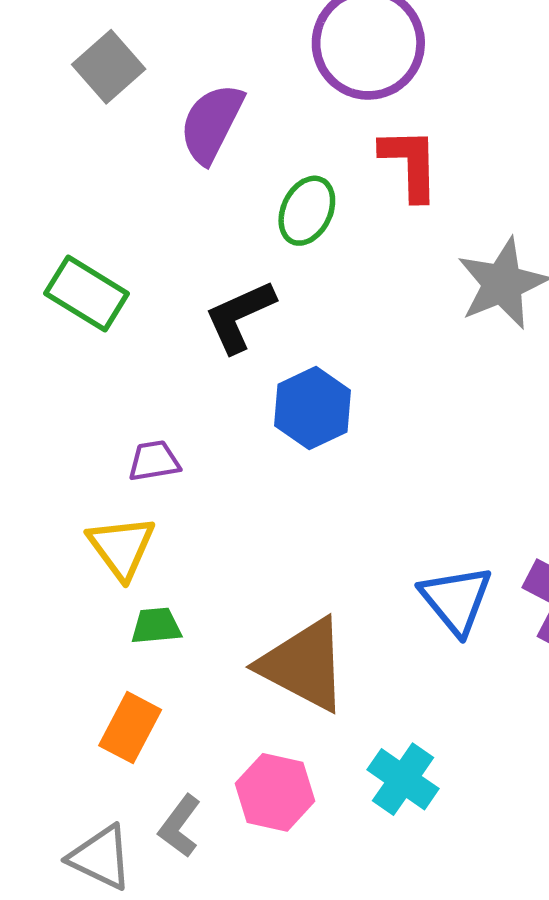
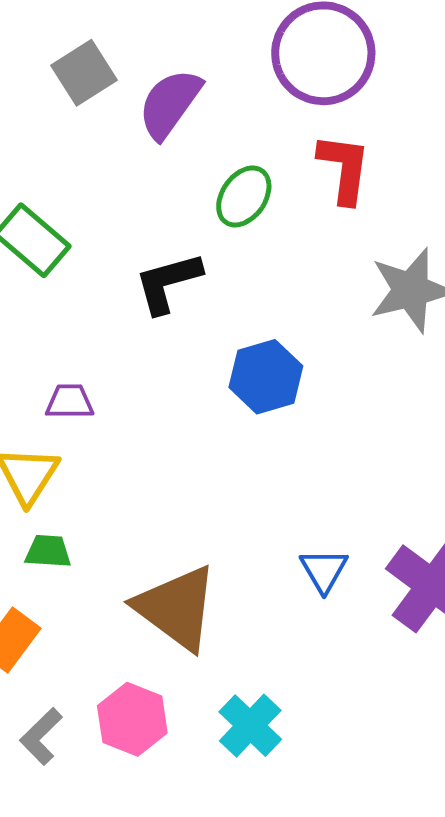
gray square: (109, 67) -> (84, 73), moved
blue hexagon: (313, 408) -> (266, 377), moved
blue triangle: (456, 600) -> (324, 570), size x0.7

